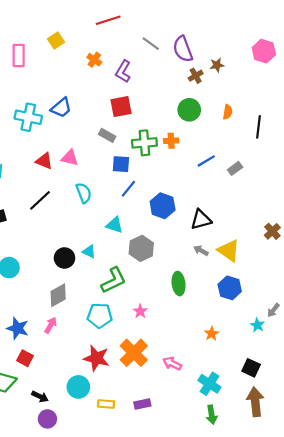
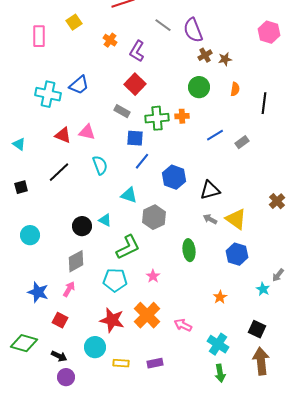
brown star: (217, 65) -> (225, 59), moved
red square: (121, 107) -> (135, 84), turned -35
red square: (25, 358) -> (60, 320), moved

